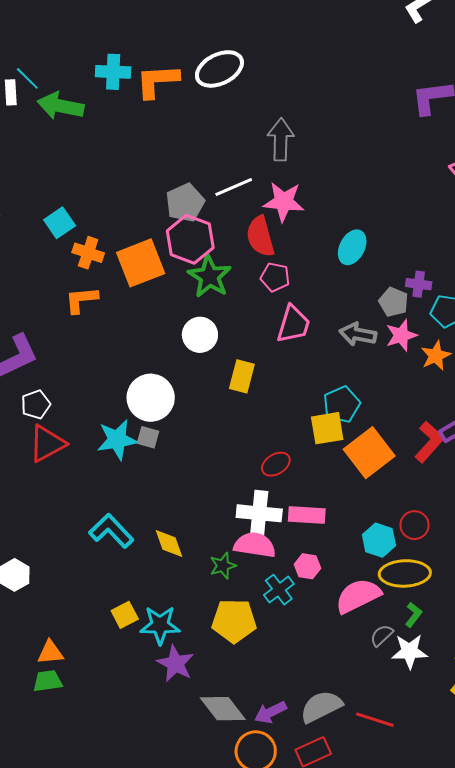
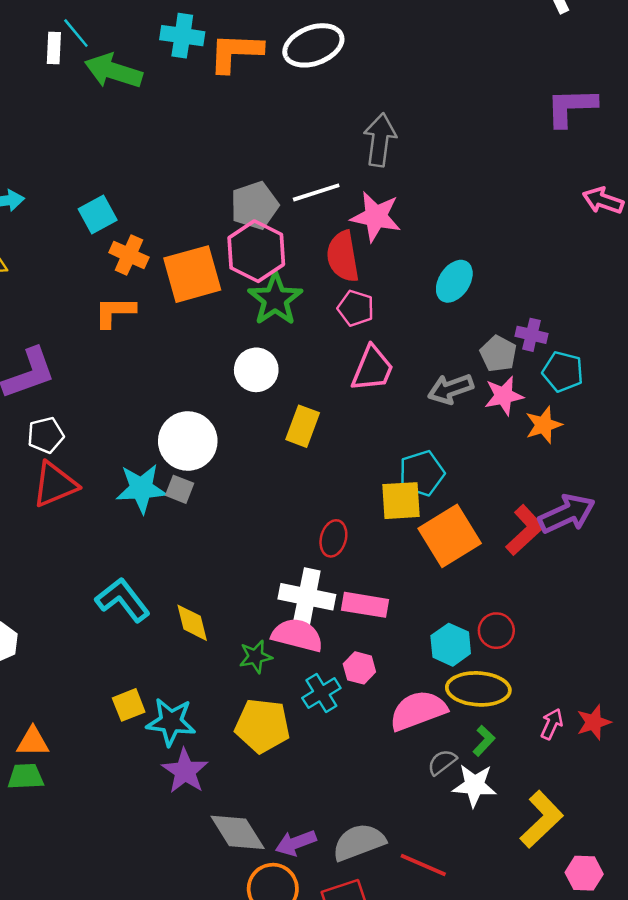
gray arrow: (358, 334) -> (451, 389), turned -36
red ellipse: (276, 464) -> (333, 538), turned -48

